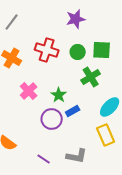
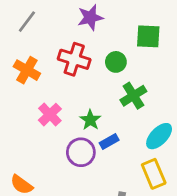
purple star: (76, 19) -> (90, 17), moved
green square: (102, 50) -> (148, 36), moved

